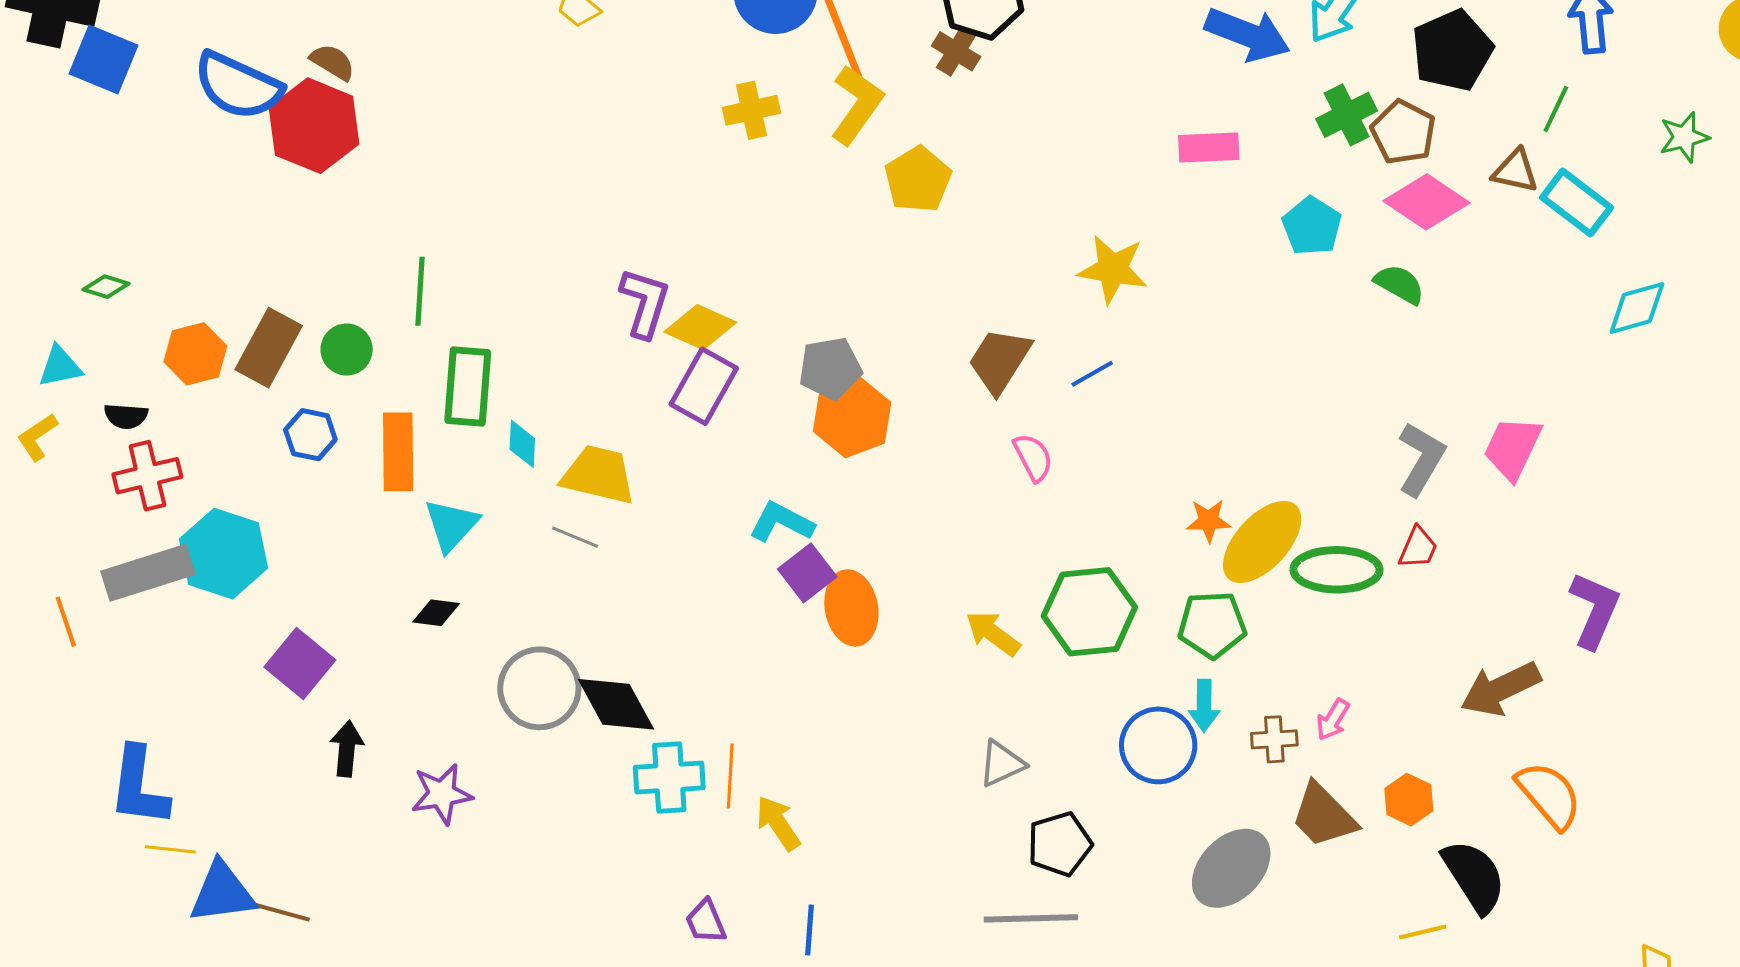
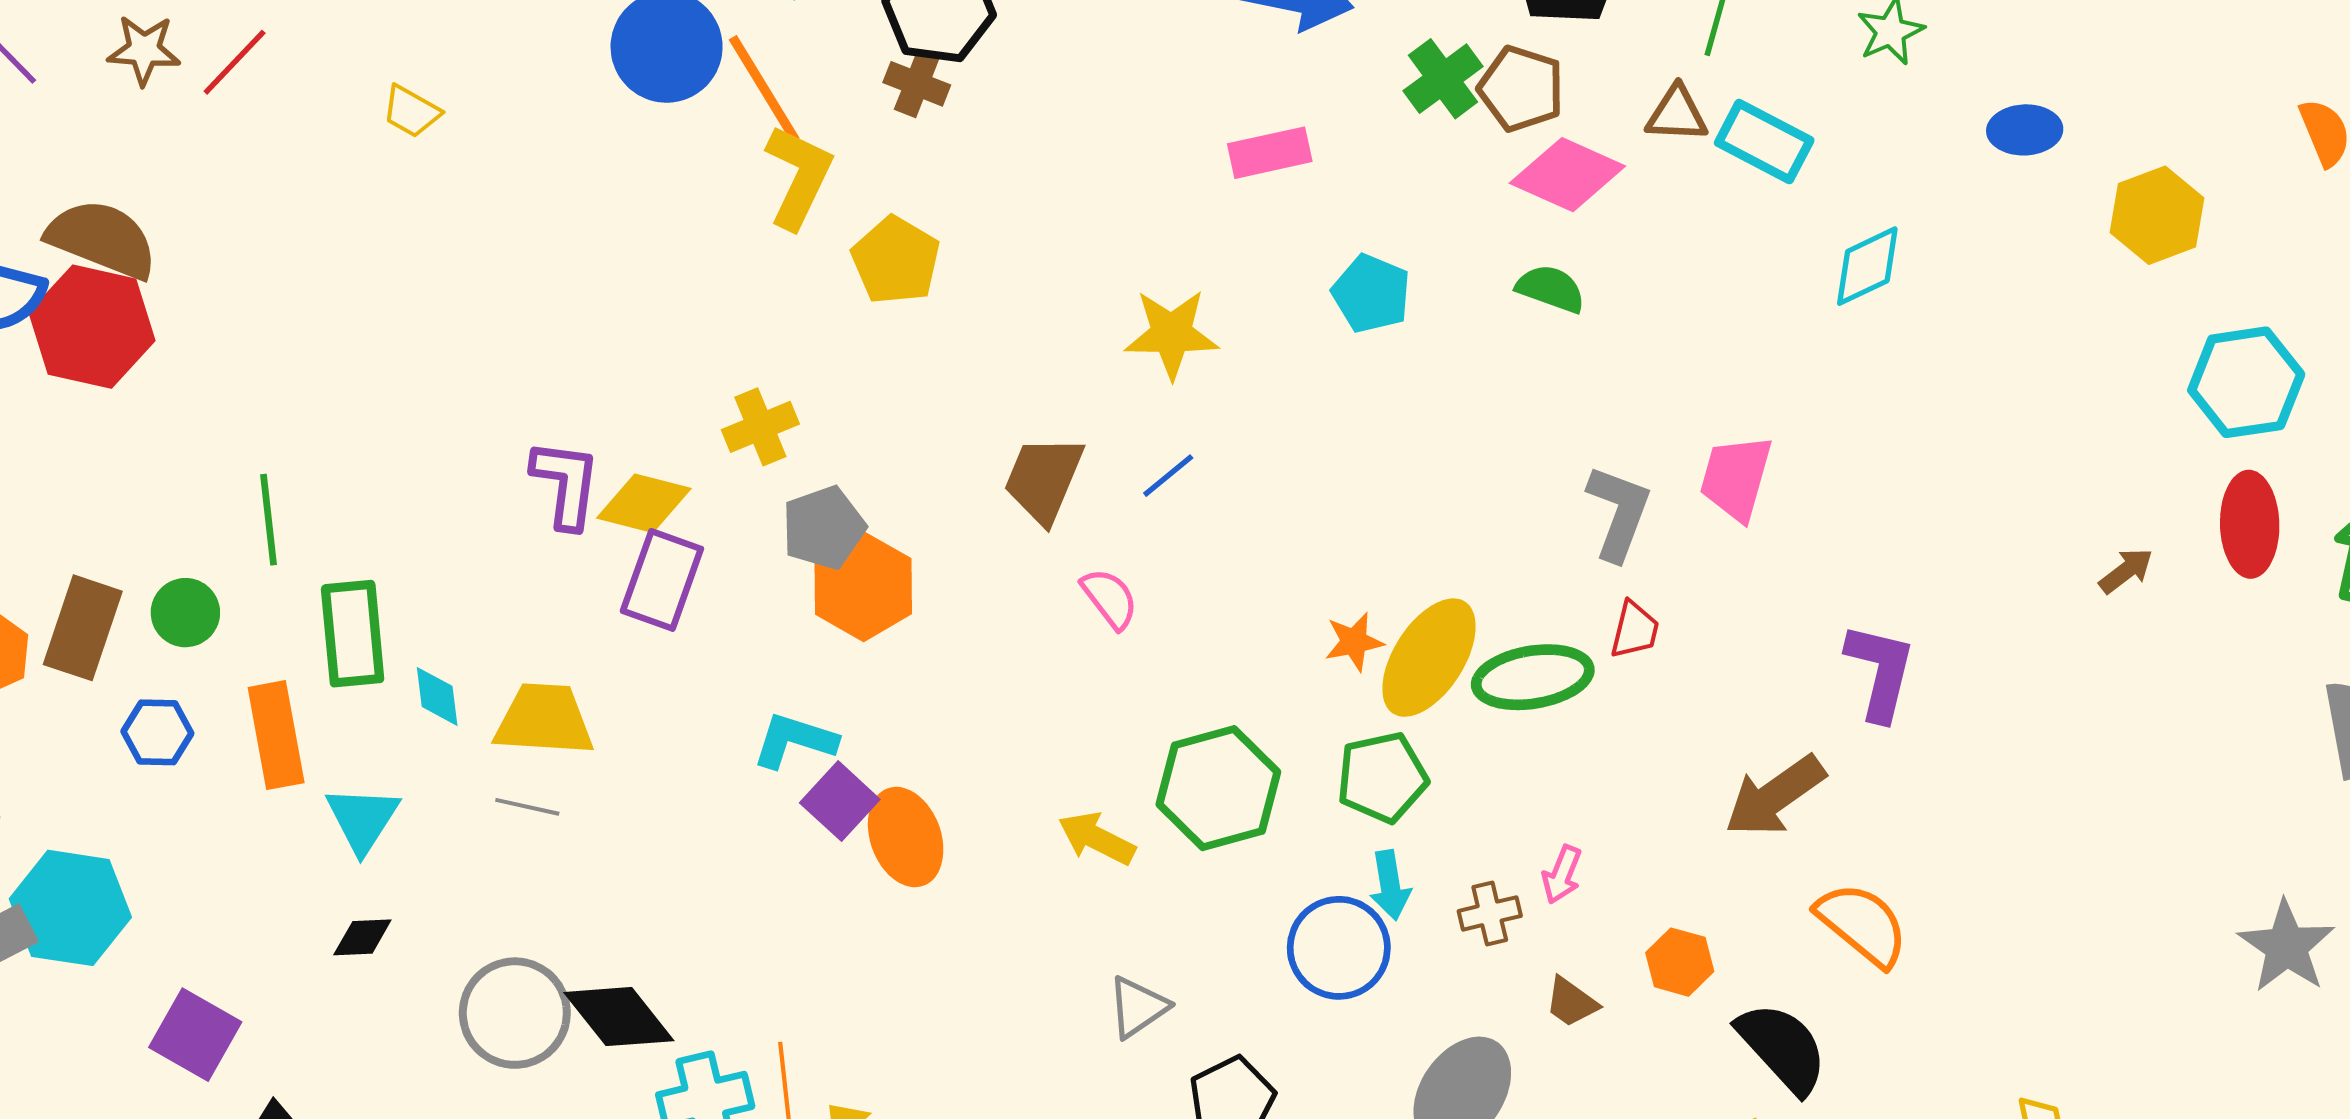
brown semicircle: (333, 62) -> (102, 239), size x1.8
yellow cross: (752, 110) -> (760, 427), moved
cyan pentagon: (1312, 226) -> (1371, 294), moved
brown trapezoid: (1323, 816) -> (1571, 1002), size x0.6

